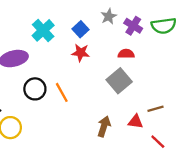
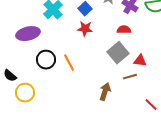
brown line: (155, 109) -> (130, 77), moved
red triangle: (136, 122) -> (140, 61), moved

